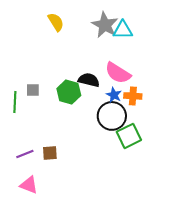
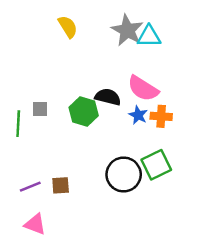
black circle: (112, 116) -> (124, 174), moved

